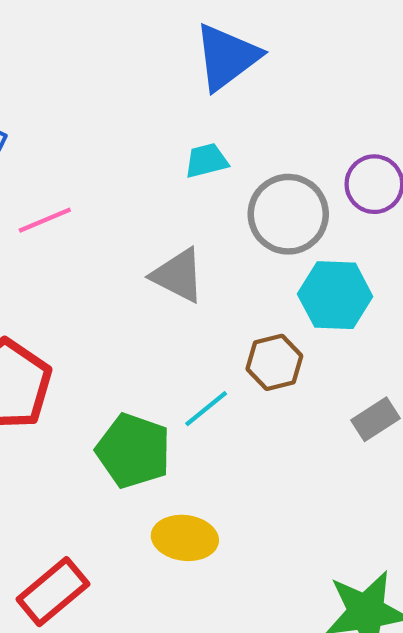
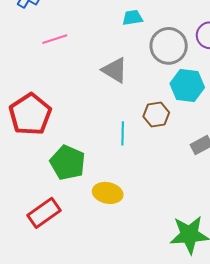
cyan line: (206, 409) -> (123, 133), turned -55
green pentagon: (133, 451) -> (68, 163), moved

